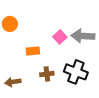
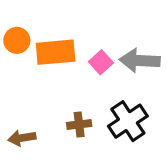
orange rectangle: (33, 51) -> (56, 52), moved, size x1.6
black cross: (76, 72) -> (128, 121), turned 35

